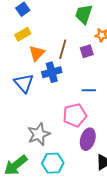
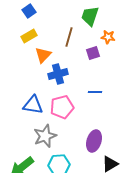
brown line: (63, 49) -> (69, 37), moved
blue triangle: (24, 83) -> (33, 105), moved, turned -40
pink pentagon: (75, 115) -> (62, 107), moved

